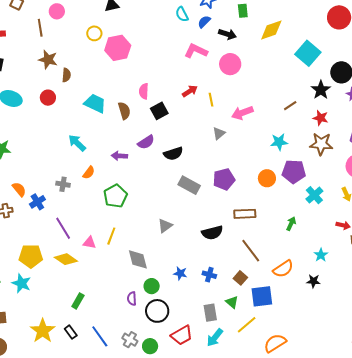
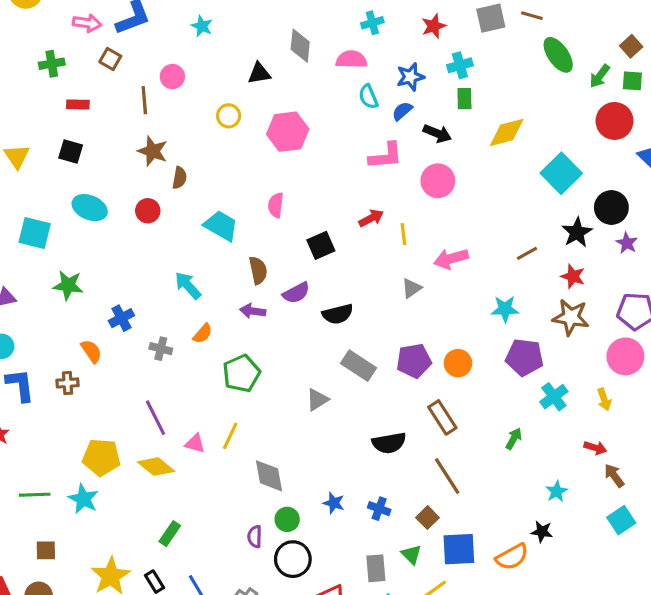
pink hexagon: (118, 48) -> (288, 132), moved
pink L-shape: (196, 51) -> (386, 156), turned 145
pink semicircle: (144, 91) -> (276, 205), moved
brown semicircle: (124, 111) -> (258, 270), moved
orange circle: (267, 178) -> (458, 363), moved
blue cross: (37, 202) -> (121, 318), moved
brown rectangle: (245, 214) -> (442, 417), turned 55
gray triangle: (165, 226) -> (317, 400), moved
orange semicircle: (283, 269) -> (512, 557), moved

